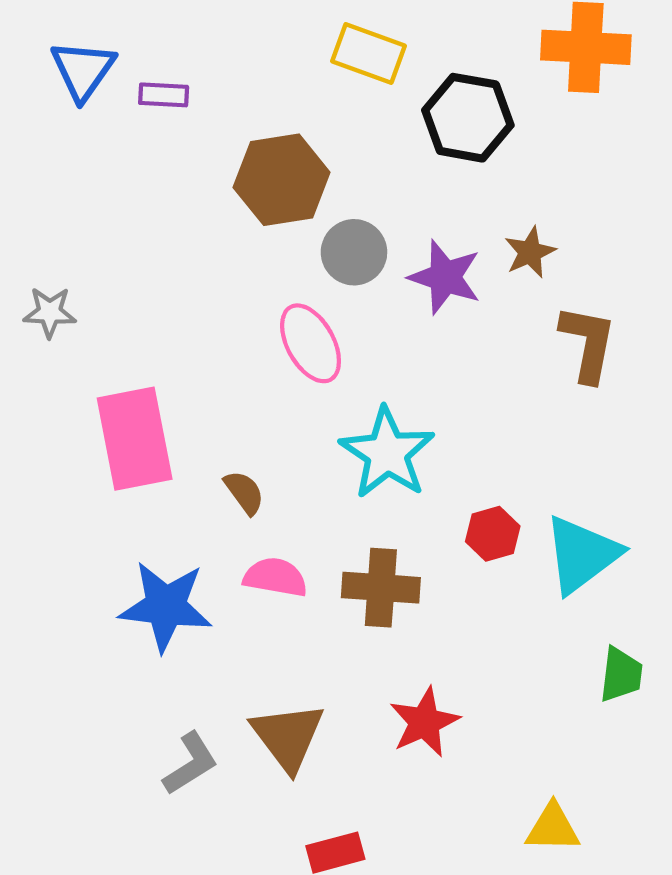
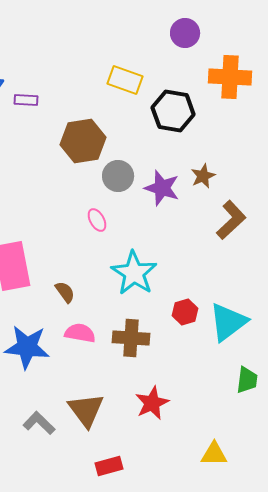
pink ellipse: (311, 343) -> (97, 220), size x0.6
brown L-shape: (588, 343) -> (231, 220), turned 36
gray L-shape: (190, 764) -> (39, 423), turned -104

